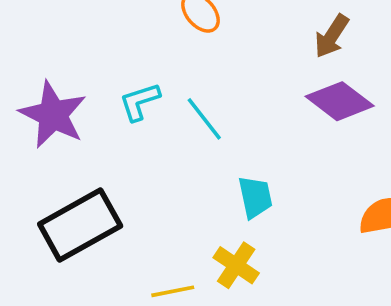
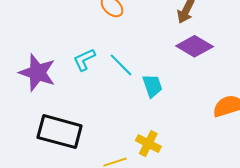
cyan trapezoid: (255, 197) -> (152, 86), moved
black rectangle: (80, 225) -> (60, 132), turned 51

